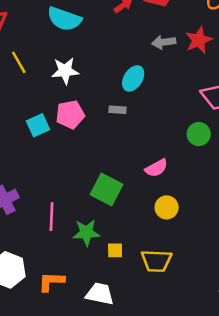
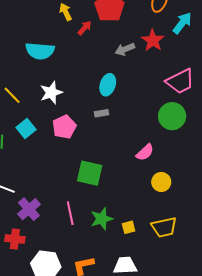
cyan square: (38, 125) -> (26, 128), moved
green circle: (199, 134) -> (172, 116), size x1.4
green square: (107, 190) -> (90, 173), moved

